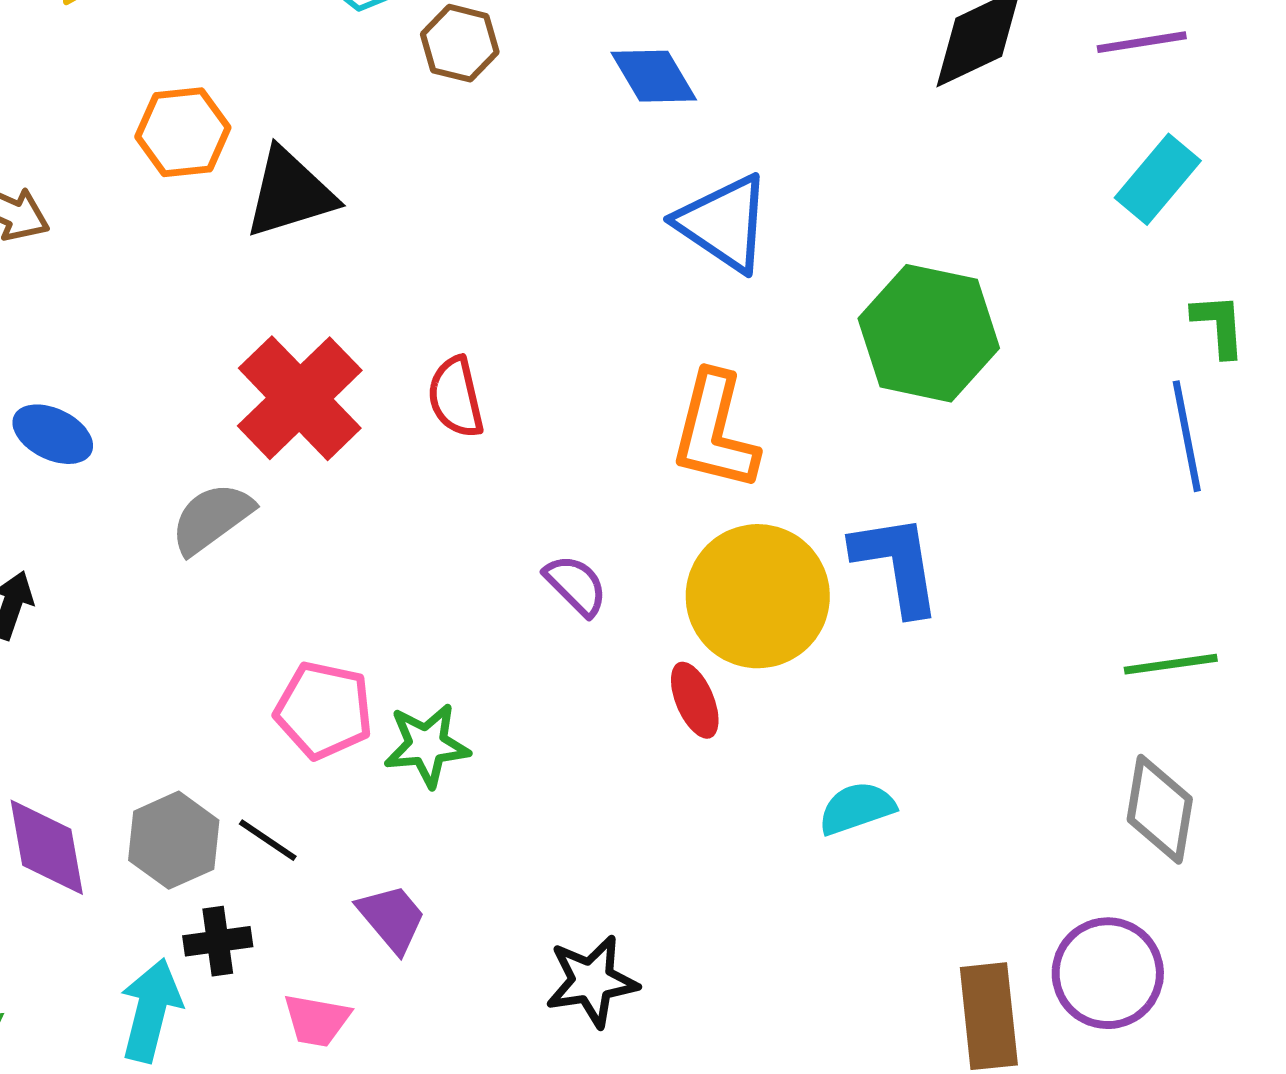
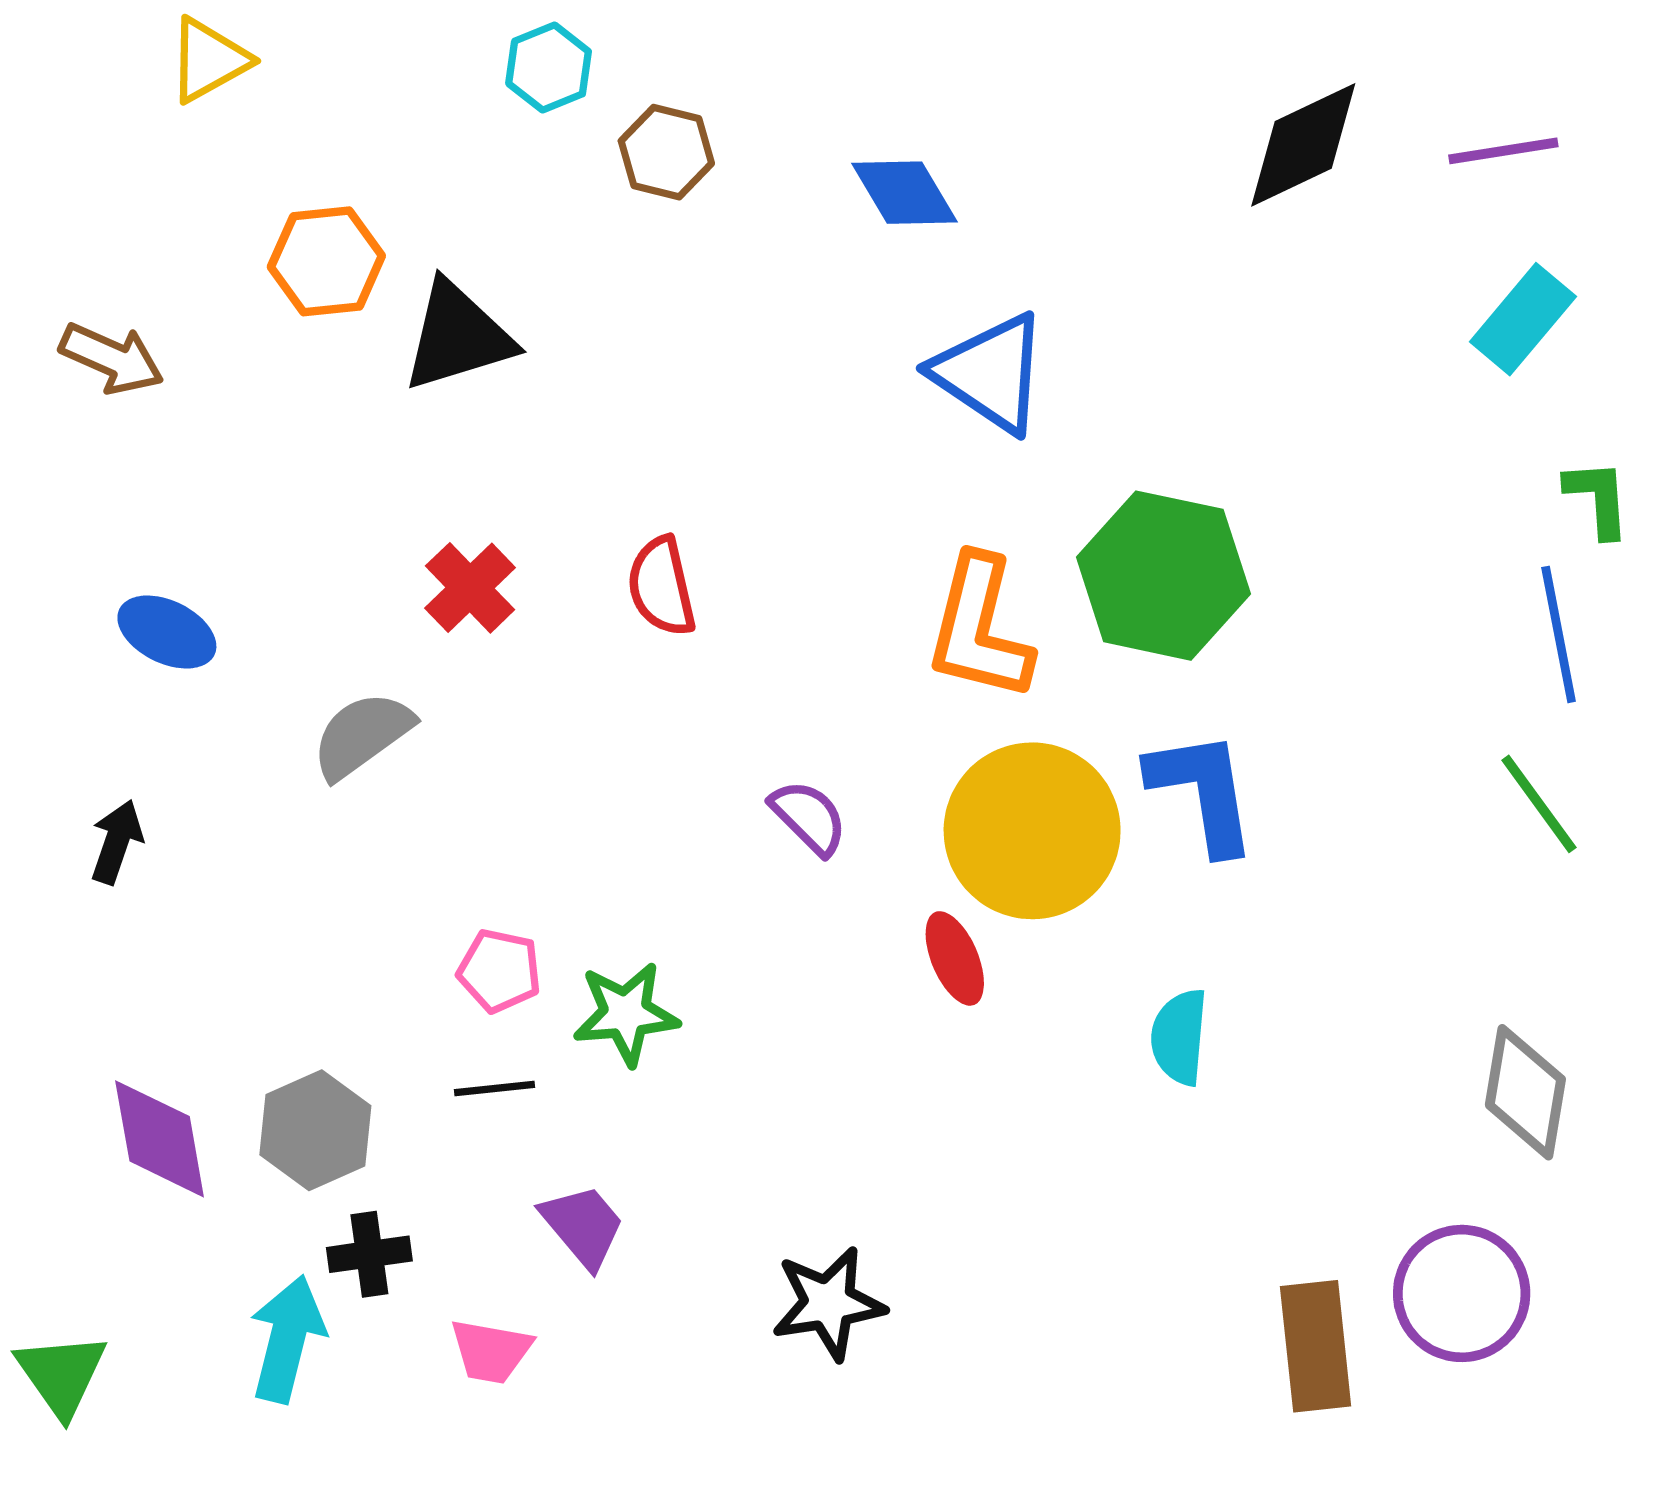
green hexagon: (929, 333) -> (1163, 576), moved
red cross: (300, 398) -> (470, 588), size x0.6
green line: (1171, 664) -> (1539, 804), moved, turned 62
pink pentagon: (324, 710) -> (499, 971), size x0.7
cyan semicircle: (857, 808) -> (1179, 1037), moved, turned -66
black line: (268, 840) -> (495, 1089), moved, turned -40

